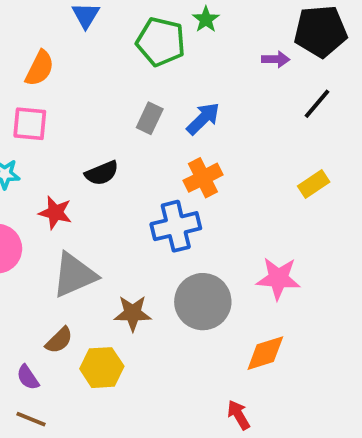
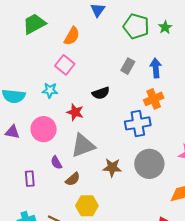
green star: (206, 19) -> (165, 27), moved
blue arrow: (203, 119) -> (156, 68), turned -54
pink square: (30, 124) -> (65, 65), turned 30
yellow hexagon: (102, 368) -> (87, 206), moved
purple semicircle: (28, 377) -> (56, 163), moved

